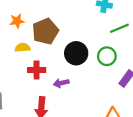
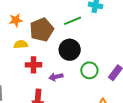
green line: (119, 28) -> (73, 21), moved
green circle: (107, 56) -> (89, 70), moved

